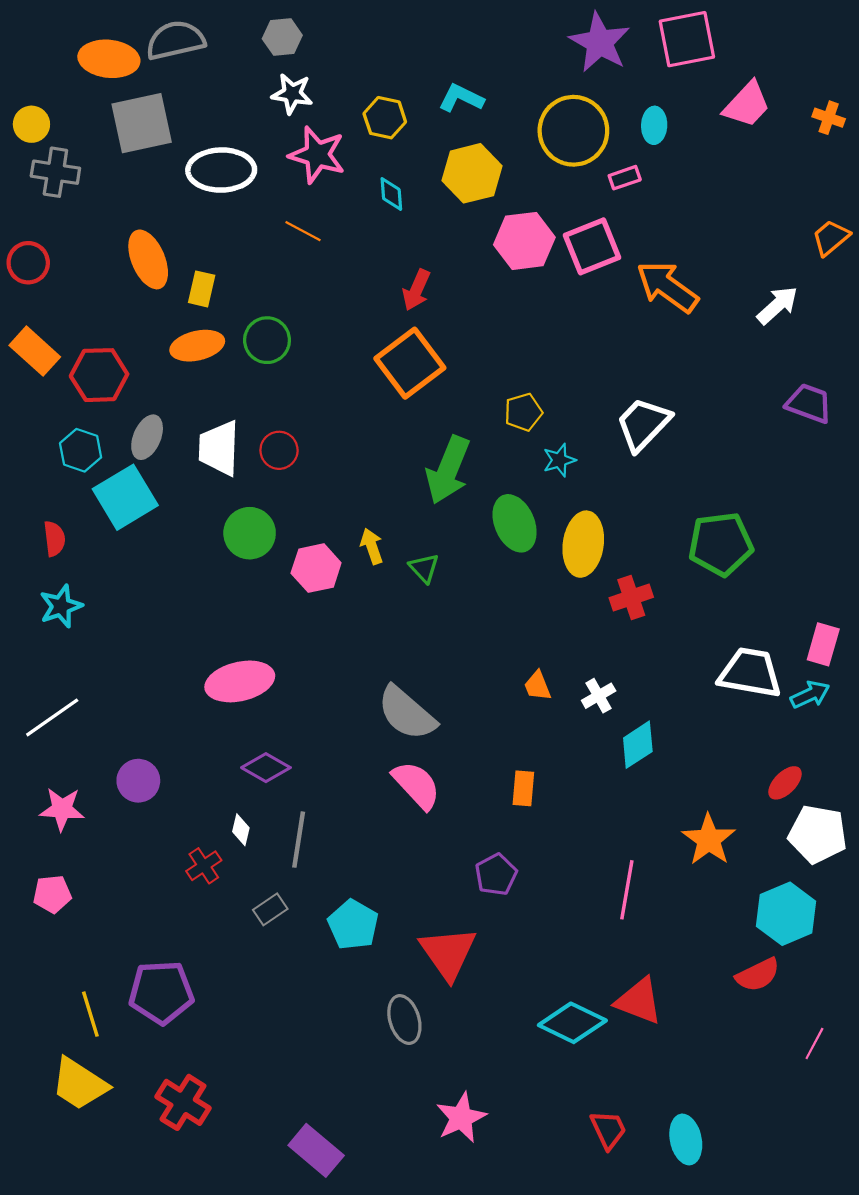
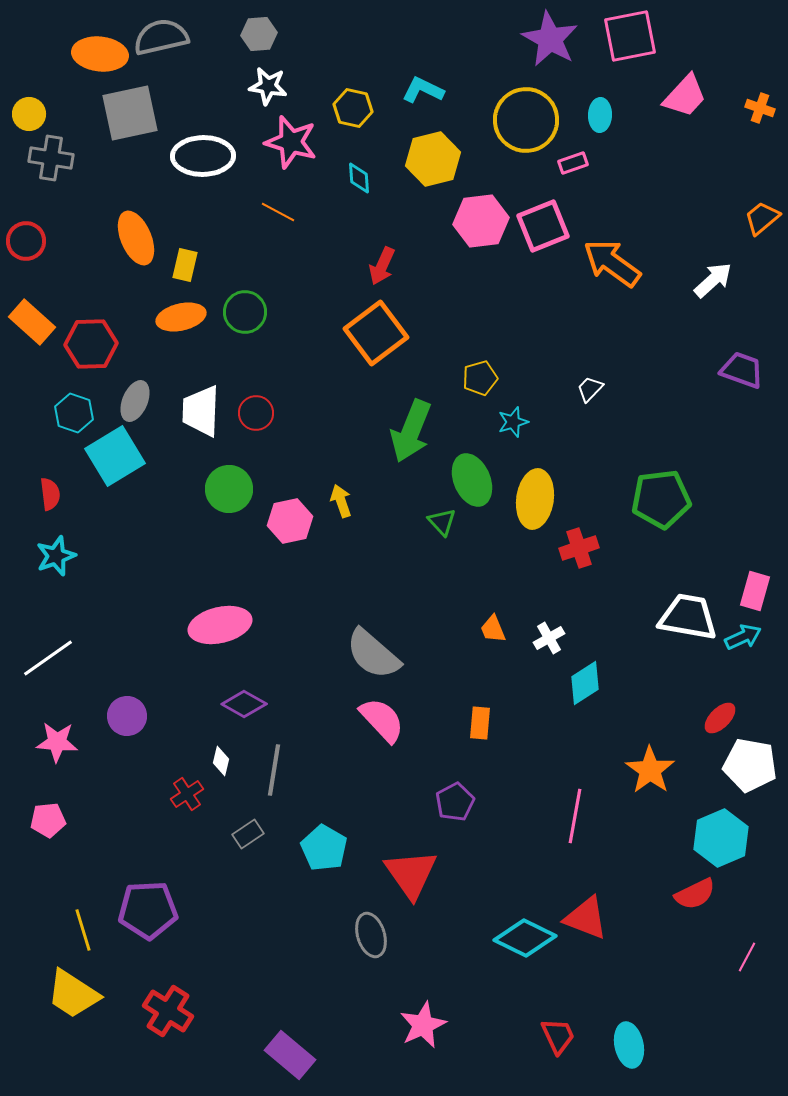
white trapezoid: (643, 424) -> (590, 389), size x0.5
green triangle: (424, 568) -> (442, 522), moved

